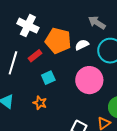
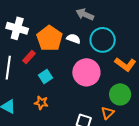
orange pentagon: (58, 41) -> (49, 38), turned 30
white semicircle: (82, 45) -> (74, 39), turned 56

